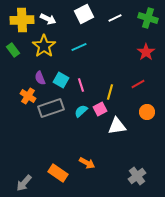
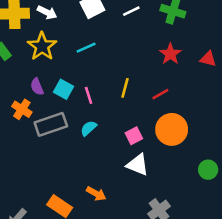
yellow line: (110, 92) -> (125, 88), moved
pink square: (100, 109) -> (134, 136), moved
orange circle: (147, 112) -> (172, 129), size x1.6
white triangle: (117, 126) -> (138, 165), moved, turned 30

